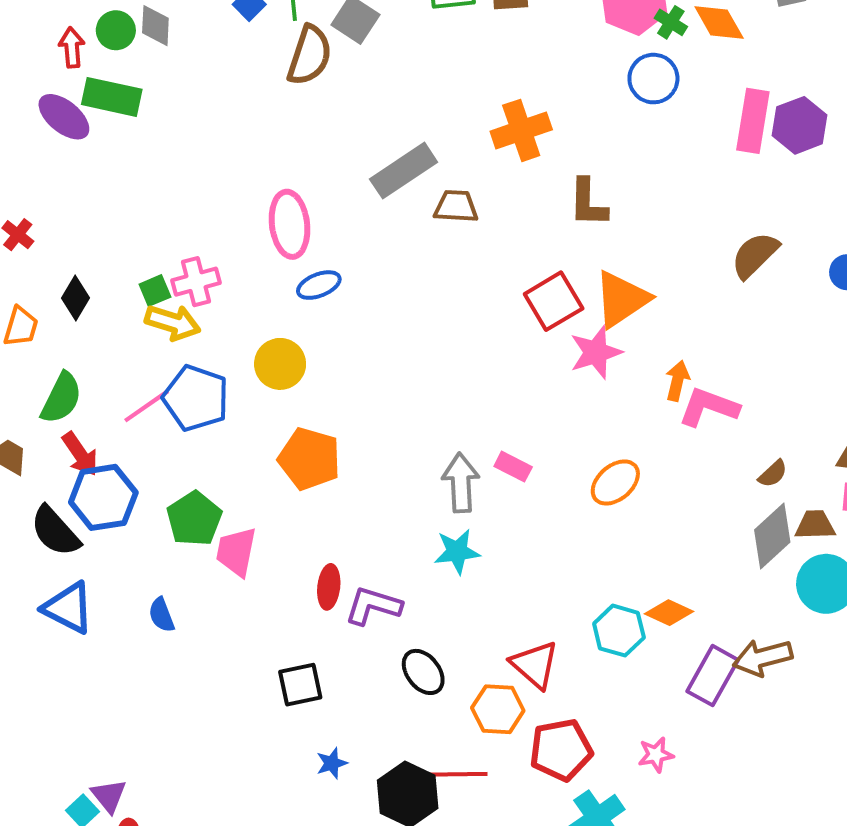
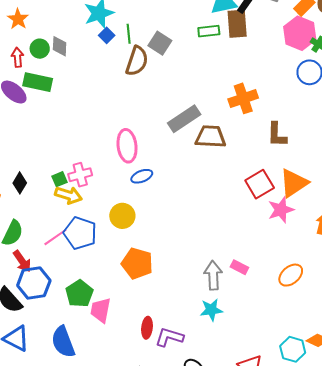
brown trapezoid: (456, 206) -> (211, 137), size x1.4
blue semicircle: (161, 615) -> (63, 342), size x1.8

